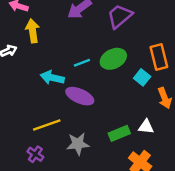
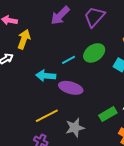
yellow arrow: (33, 31) -> (24, 39), turned 36

